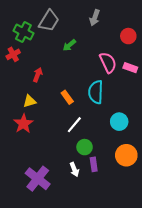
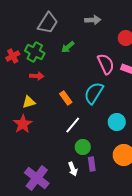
gray arrow: (95, 18) -> (93, 20), turned -112
green cross: (23, 32) -> (35, 52), moved
red arrow: (38, 75) -> (37, 76), turned 72
cyan semicircle: (96, 92) -> (94, 93), turned 30

